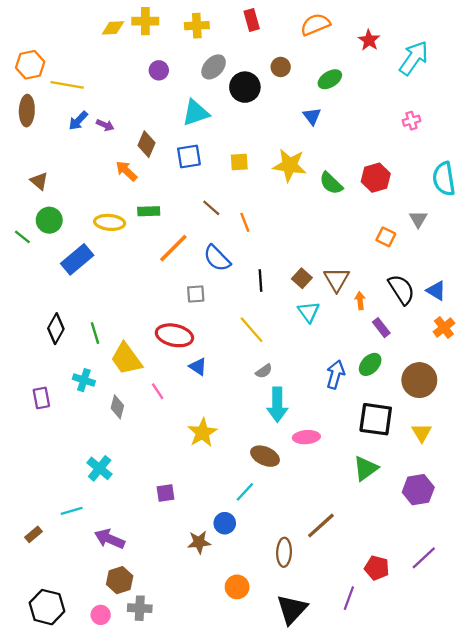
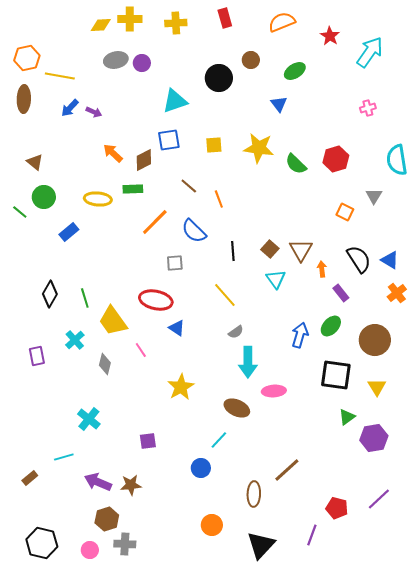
gray ellipse: (214, 67) -> (116, 60), moved, turned 35
brown diamond: (146, 144) -> (144, 160), moved, turned 40
blue rectangle: (77, 259) -> (69, 232), size x0.7
cyan cross: (84, 380) -> (75, 340), turned 30
green triangle: (366, 468) -> (347, 417), moved, size x0.7
brown star: (199, 542) -> (131, 485), moved

